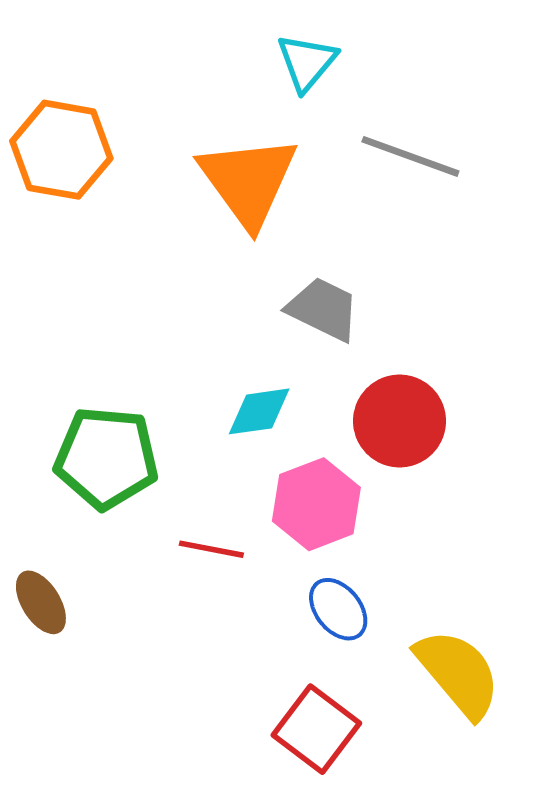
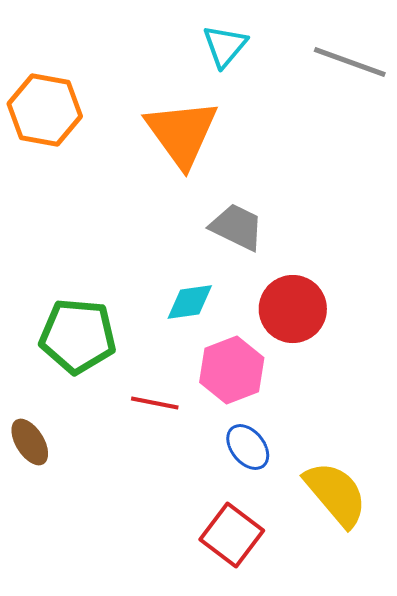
gray line: (410, 156) -> (350, 62), moved

